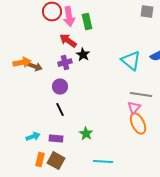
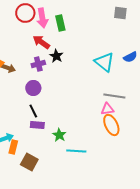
pink triangle: (134, 108) -> (107, 109), turned 40
purple rectangle: (56, 139) -> (37, 125), moved
orange rectangle: (40, 160) -> (13, 147), moved
cyan line: (103, 162) -> (76, 151), moved

